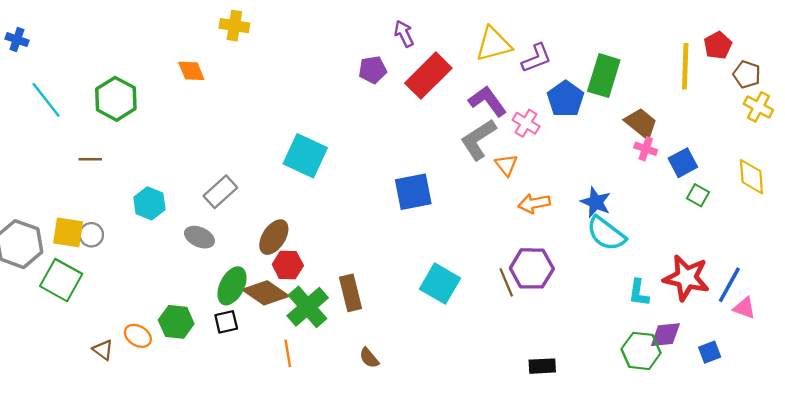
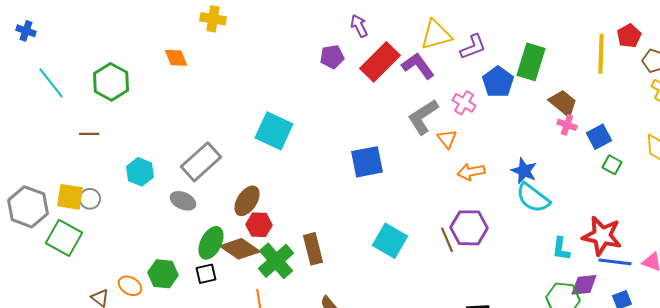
purple L-shape: (488, 101) -> (418, 66), moved
gray rectangle: (220, 192) -> (201, 162), size x1.4
blue line: (729, 285) -> (615, 262), moved, turned 68

